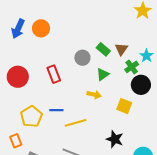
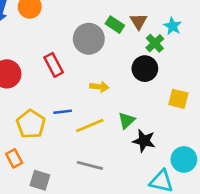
gray circle: (82, 58) -> (89, 39), size x1.5
green triangle: (103, 74) -> (127, 120), moved
black circle: (141, 85) -> (145, 69), moved
yellow arrow: (94, 95) -> (99, 87), moved
yellow square: (124, 106) -> (178, 99), moved

